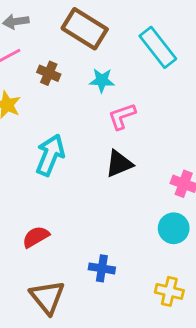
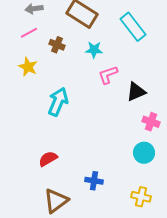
black triangle: (119, 164) -> (136, 92), moved
brown triangle: (47, 297) -> (56, 201), turned 32

